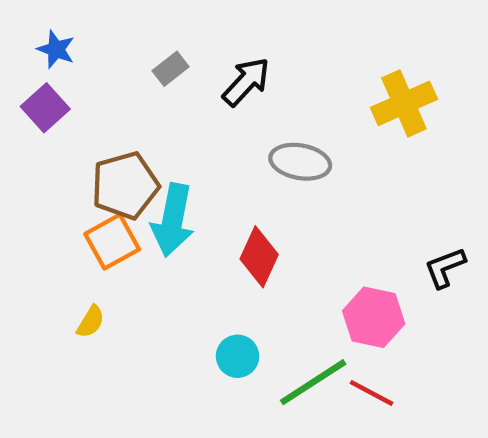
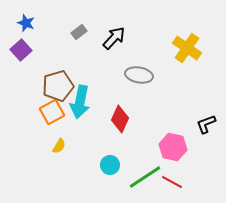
yellow cross: (404, 103) -> (187, 48), turned -32
yellow semicircle: (91, 322) -> (59, 146), moved

